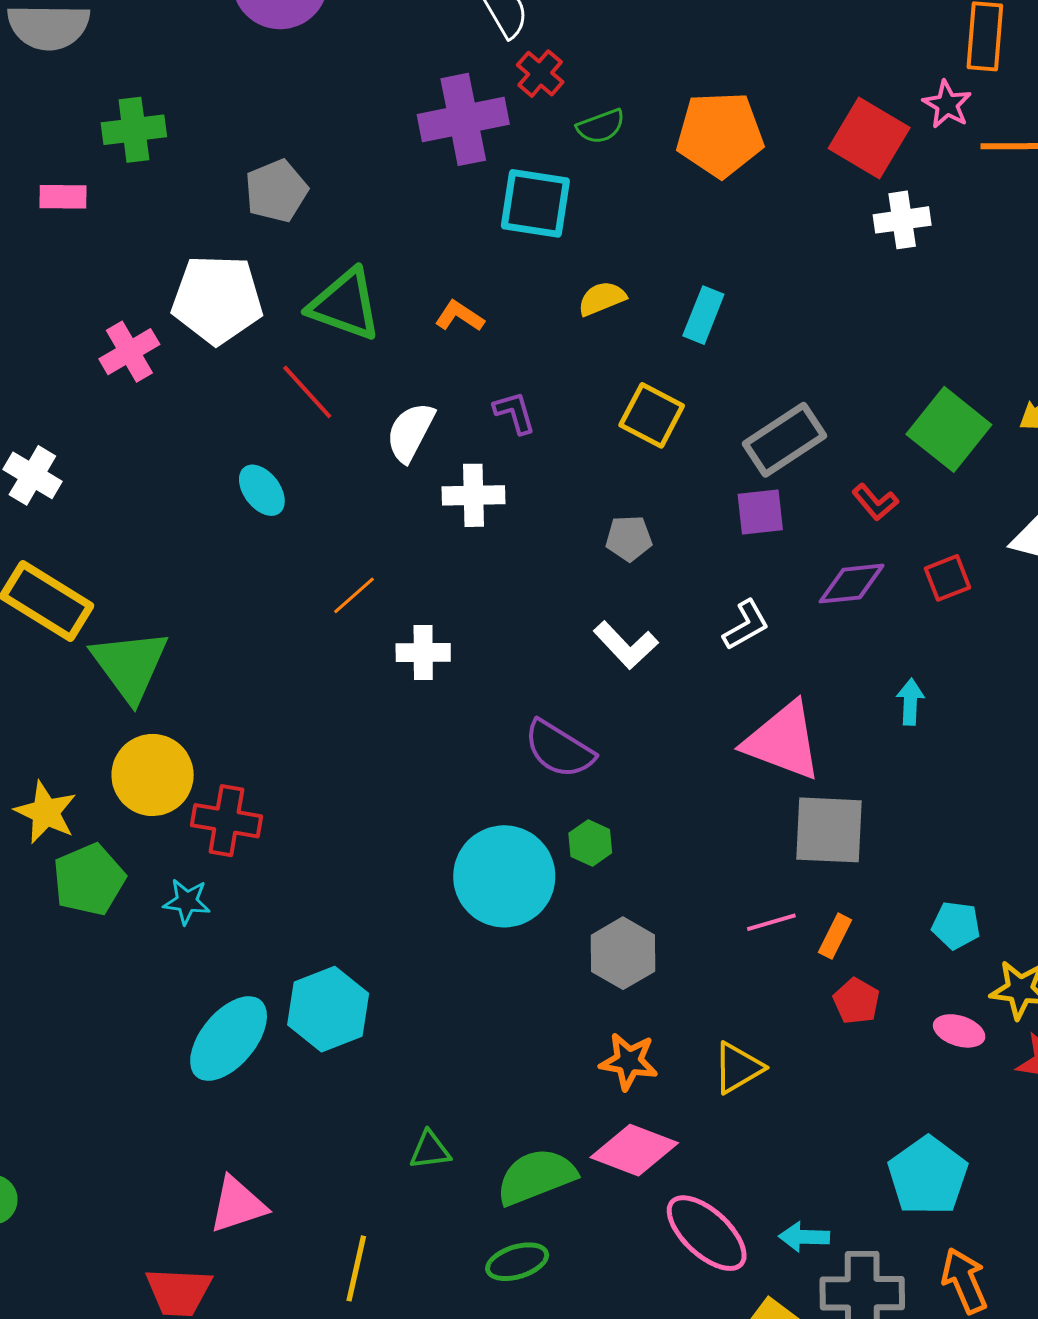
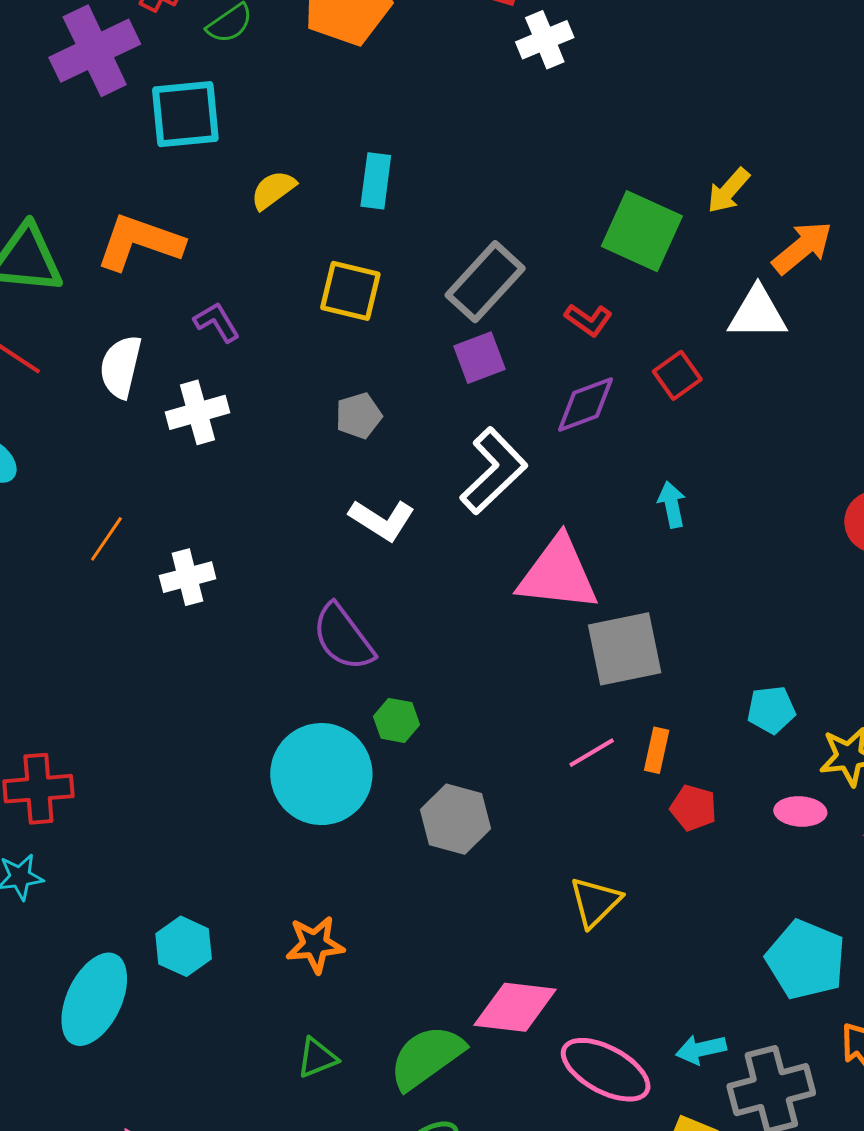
orange L-shape: (459, 316) -> (140, 242), size x1.8
white L-shape: (746, 625) -> (494, 471), size x1.6
purple semicircle: (559, 749) -> (343, 637), turned 36
cyan hexagon: (328, 1009) -> (184, 946), size x0.7
orange star: (629, 1061) -> (315, 944), moved

